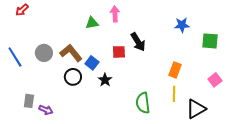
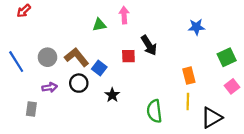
green square: (210, 41) -> (227, 57), moved, turned -30
orange rectangle: (175, 70) -> (189, 76), turned -35
black star: (105, 80) -> (112, 95), moved
purple arrow: (46, 110) -> (50, 87), moved, turned -32

